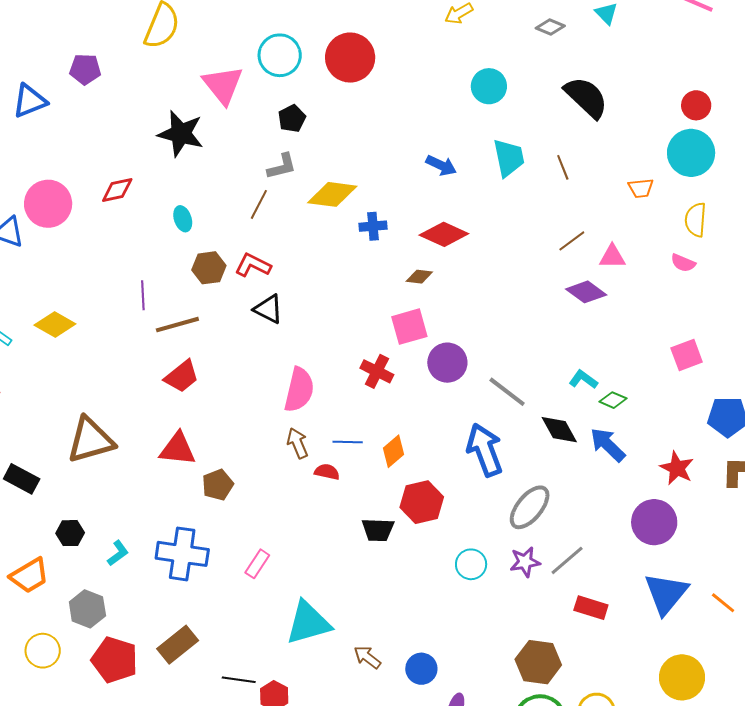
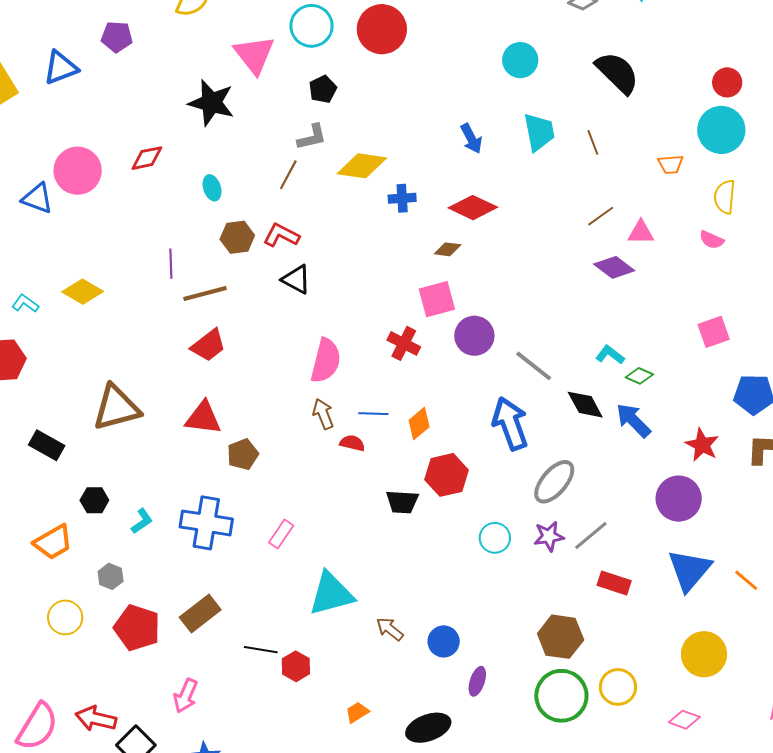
blue arrow: (441, 165) -> (471, 139), turned 36
gray hexagon: (87, 609) -> (111, 576), size x0.7

